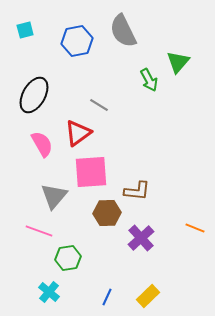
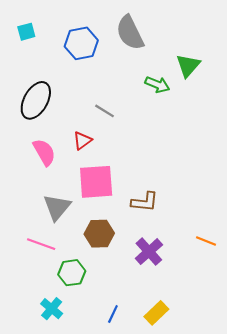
green arrow: (149, 80) -> (157, 85), turned -40
red triangle: (78, 133) -> (82, 141), size x0.7
brown hexagon: (107, 213) -> (99, 234), moved

